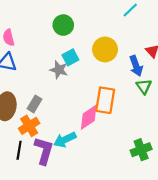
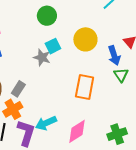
pink diamond: (89, 117) -> (77, 131), moved

